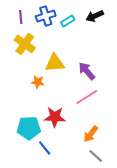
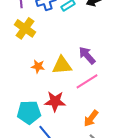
yellow triangle: (55, 63) -> (62, 65), moved

